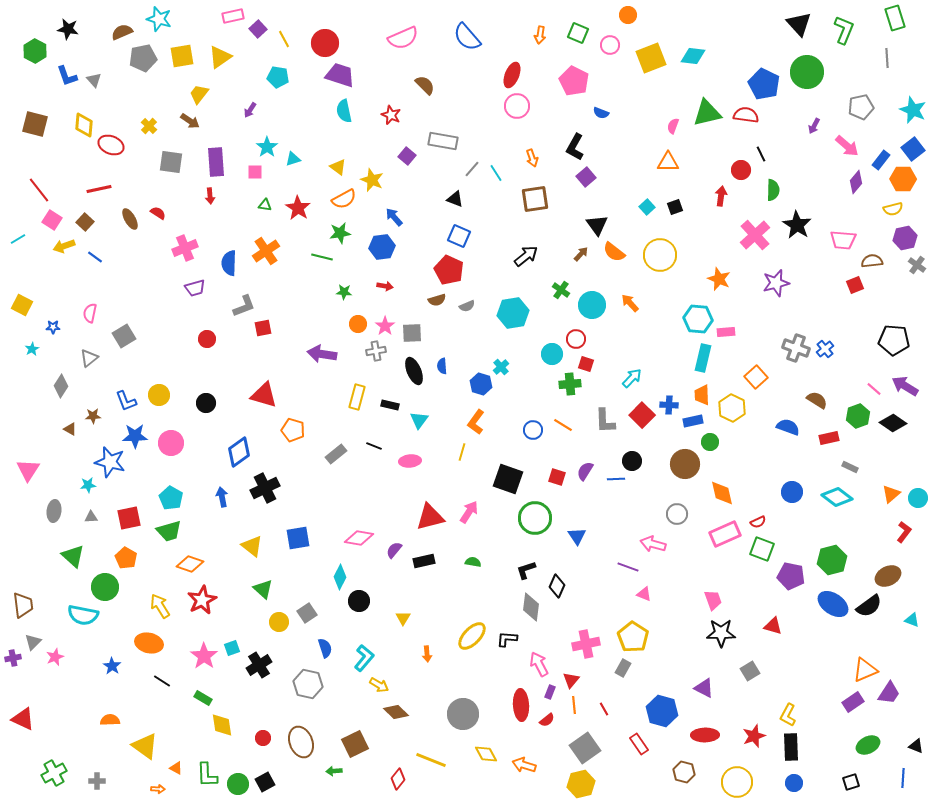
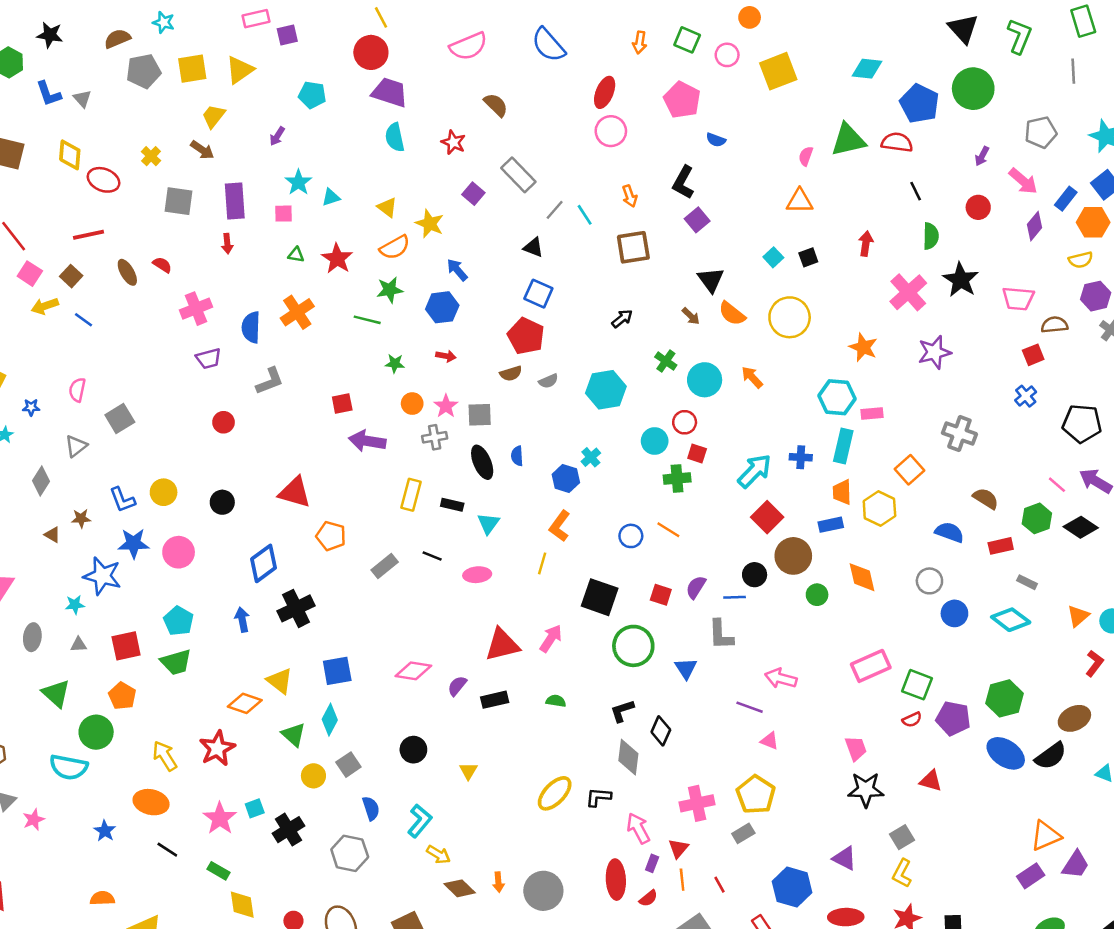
cyan star: (159, 19) -> (164, 22), size x0.7
purple square: (258, 29) -> (287, 35), turned 30
yellow line: (284, 39) -> (381, 17), moved
cyan diamond: (693, 56) -> (867, 69), moved
gray rectangle: (443, 141) -> (518, 175), turned 36
red circle: (741, 170) -> (978, 207), moved
brown arrow: (581, 254) -> (691, 316), turned 91
black arrow: (526, 256) -> (622, 319), size x0.7
red square: (263, 328) -> (342, 404), moved
blue cross: (825, 349) -> (1026, 396), moved
cyan arrow: (632, 378) -> (755, 471), size x1.4
blue cross: (669, 405) -> (801, 457), moved
gray L-shape: (605, 421) -> (721, 635), moved
green circle: (710, 442) -> (817, 595), moved
brown circle: (685, 464) -> (793, 556), moved
orange diamond: (722, 493) -> (862, 577), moved
gray circle: (677, 514) -> (929, 581), moved
red semicircle: (758, 522) -> (912, 720), moved
orange diamond: (190, 564) -> (245, 703), moved
cyan diamond: (340, 577) -> (330, 720), moved
orange arrow: (427, 654) -> (498, 882), moved
gray rectangle: (623, 668) -> (743, 833), turned 30
yellow L-shape: (788, 715) -> (902, 873), moved

